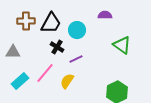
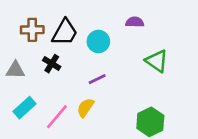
black cross: (57, 47) -> (52, 64), moved
pink line: (45, 73) -> (57, 117), moved

